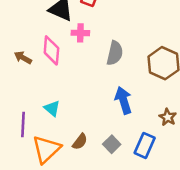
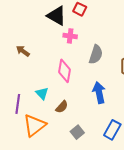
pink diamond: (51, 50) -> (64, 71), moved
brown semicircle: (80, 142) -> (62, 107), moved
gray square: (112, 144) -> (77, 132), moved

